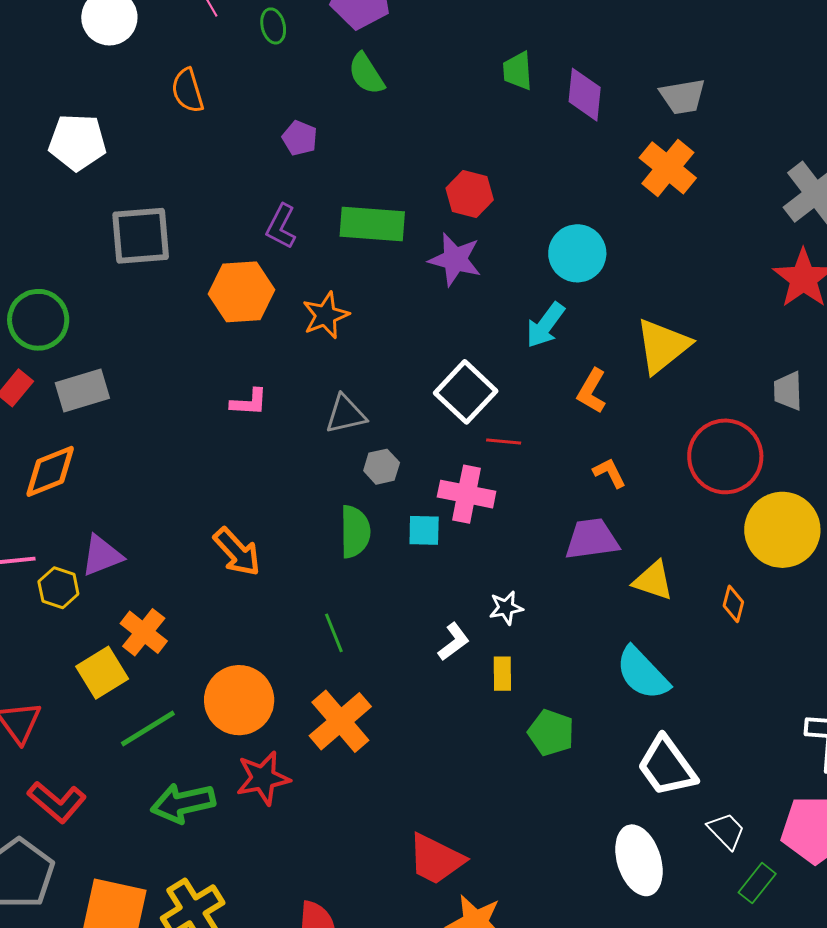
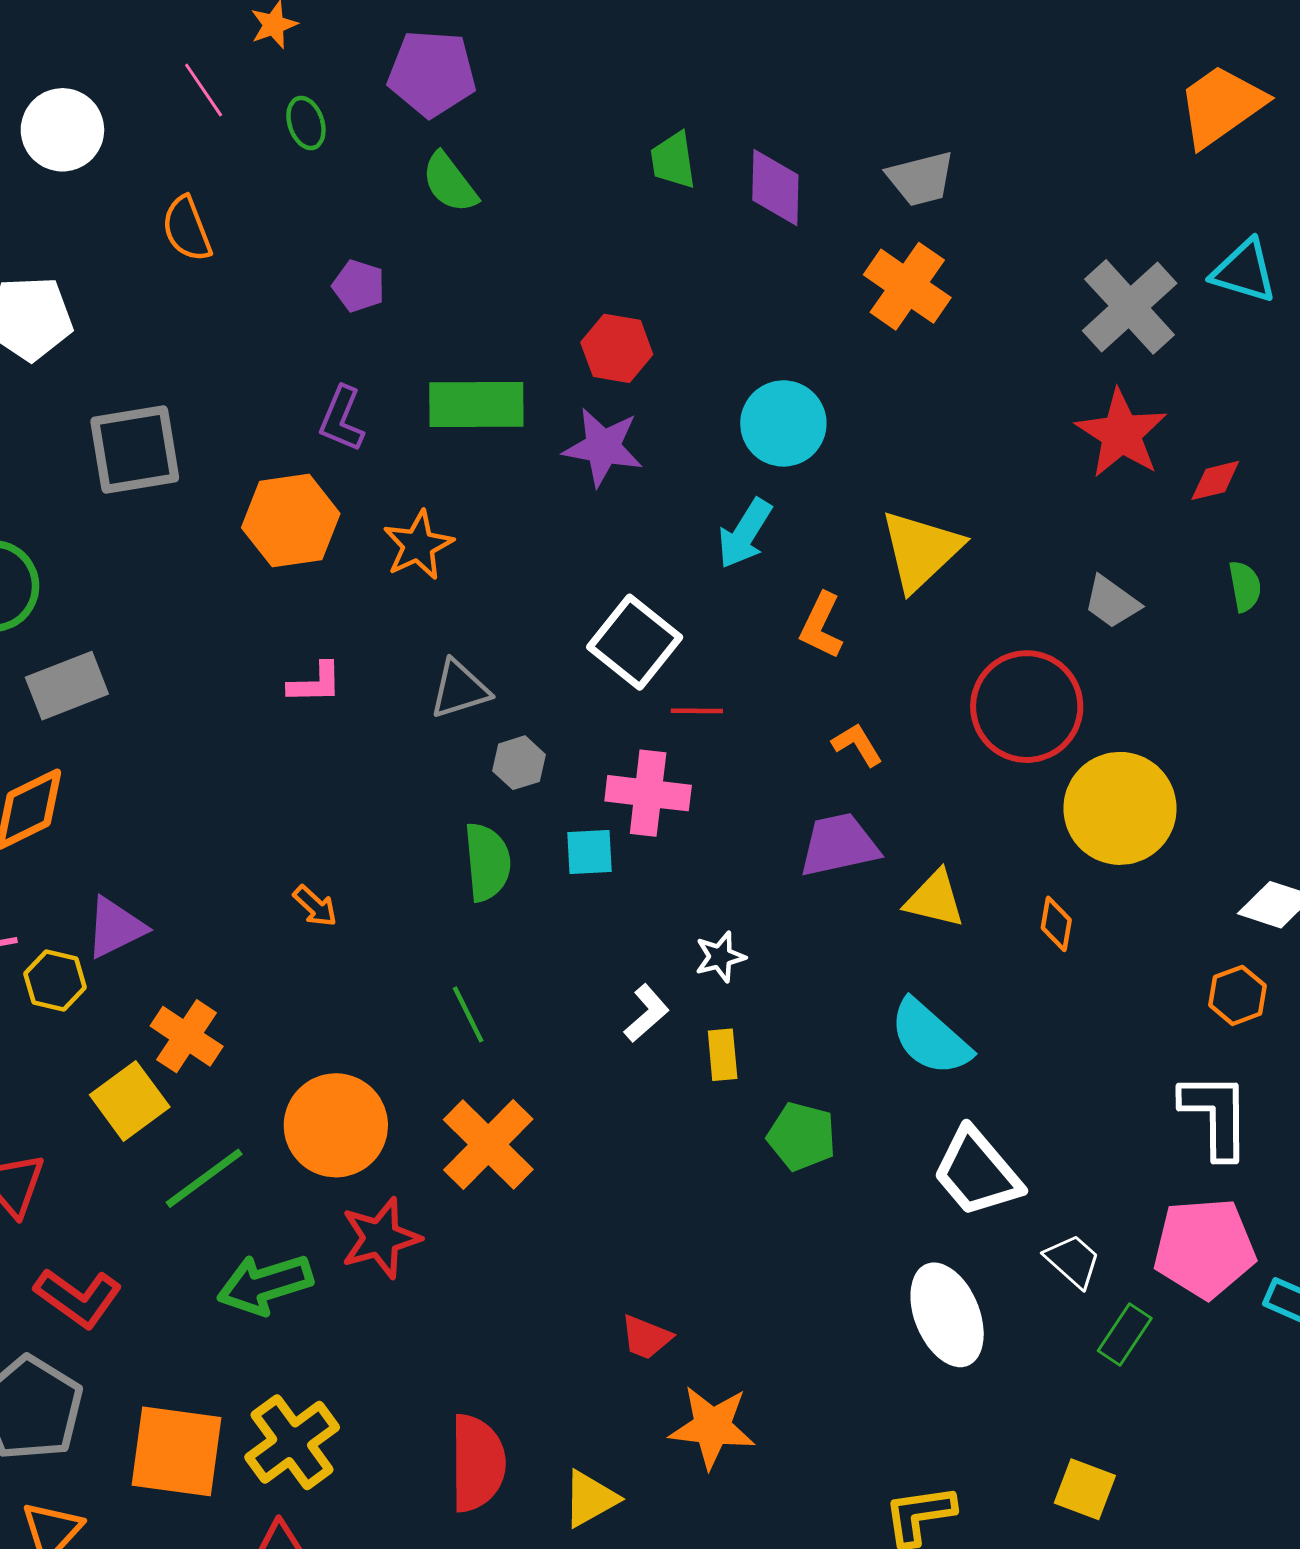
gray trapezoid: (788, 391) -> (1112, 602), turned -48
orange arrow: (237, 552) -> (315, 906), size x0.6
red trapezoid: (436, 859) -> (646, 1337), size x0.6

